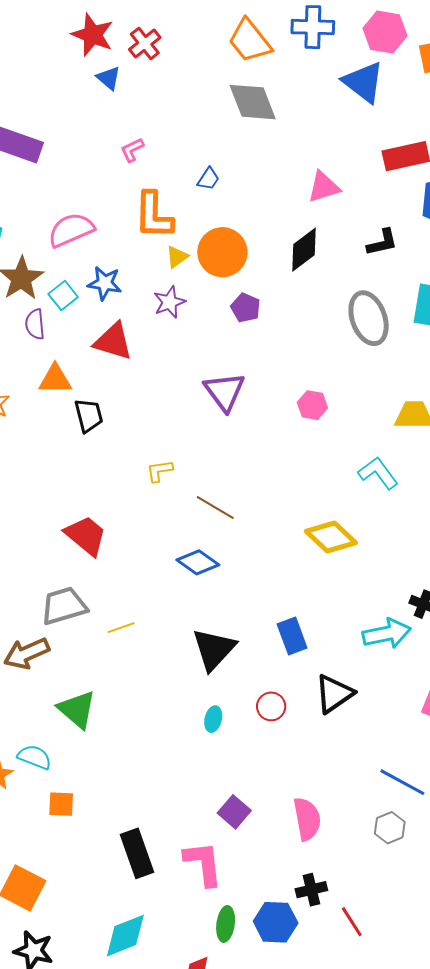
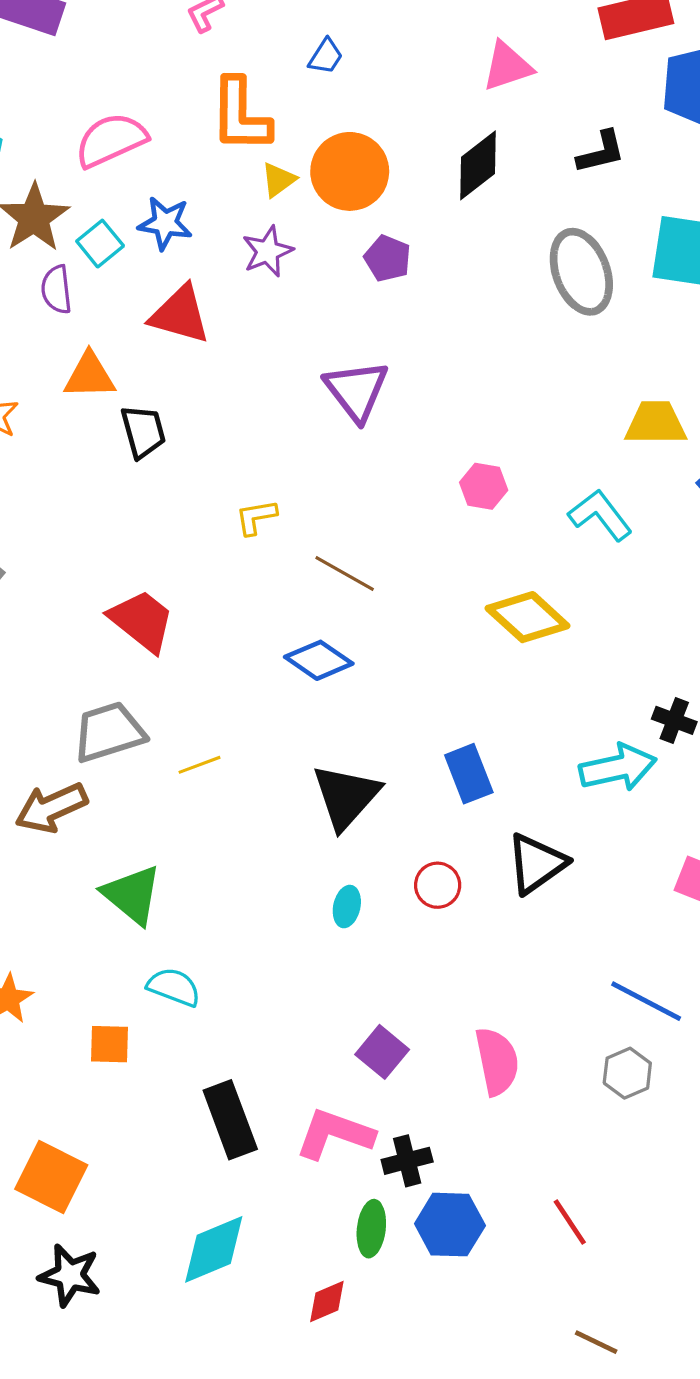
pink hexagon: (312, 405) -> (484, 486), moved
cyan semicircle: (35, 757) -> (174, 987), moved
pink L-shape: (203, 863) -> (335, 1134), turned -63
black cross: (311, 890) -> (407, 1161), moved

